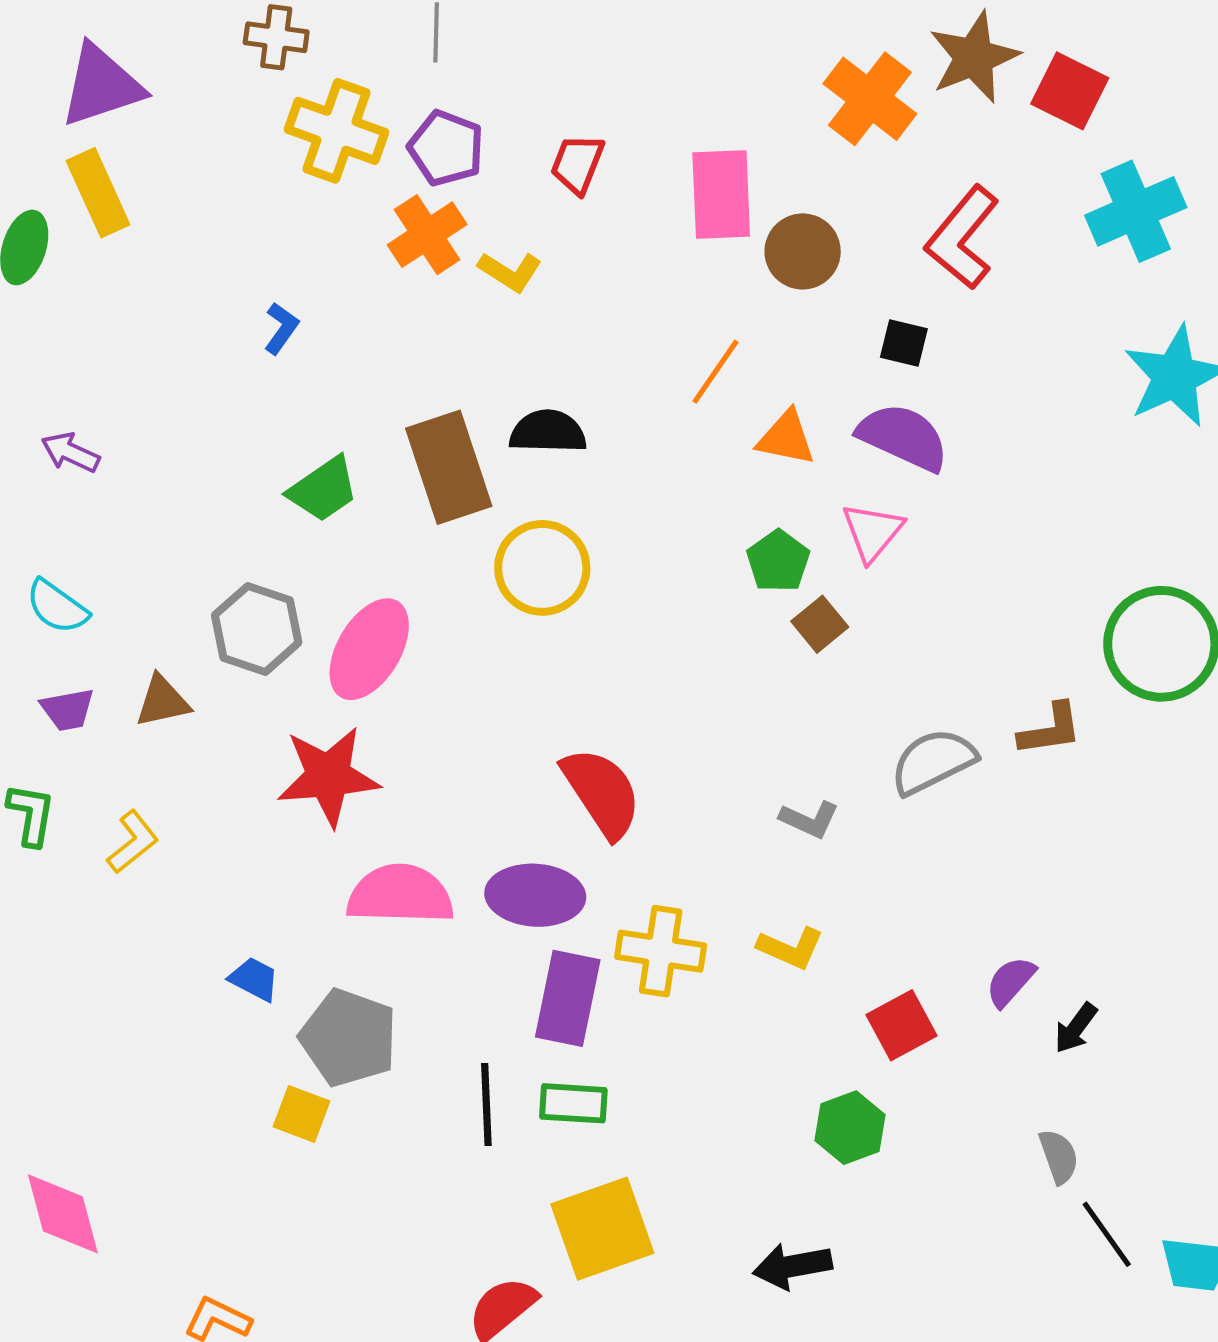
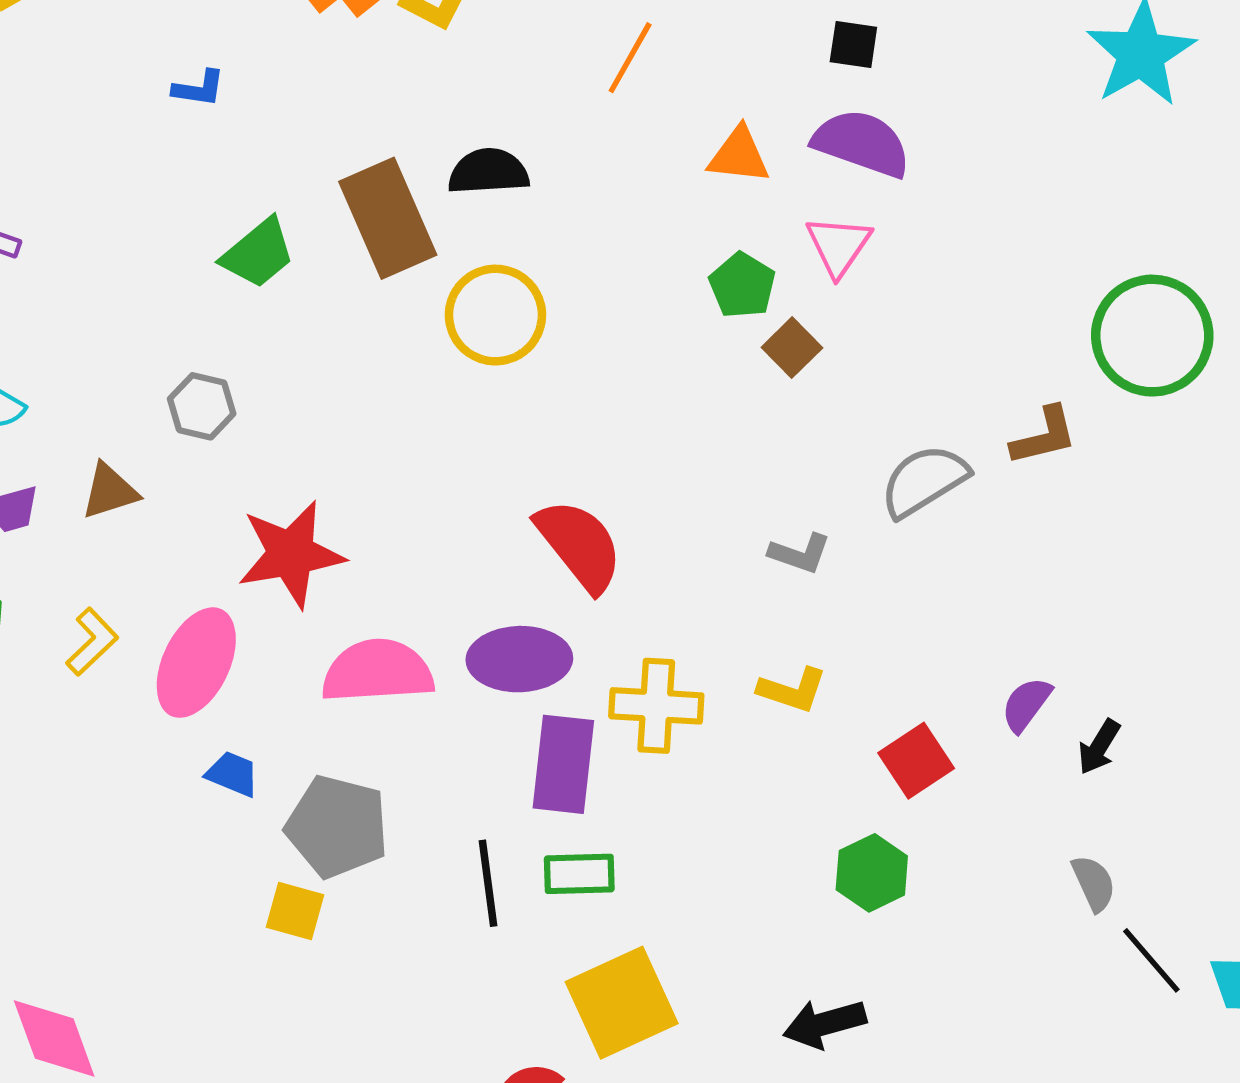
blue L-shape: (281, 328) -> (199, 88), turned 68
orange line: (716, 372) -> (630, 58), moved
gray hexagon: (257, 629) -> (202, 406), size x0.7
pink ellipse: (369, 649) -> (196, 663), moved

